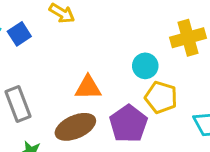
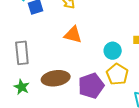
orange triangle: (88, 88) -> (73, 35), moved

